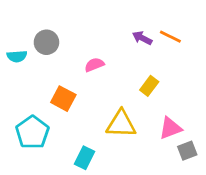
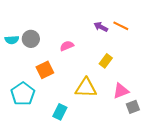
gray circle: (46, 42) -> (31, 39), moved
orange square: (63, 99) -> (45, 70), turned 36

